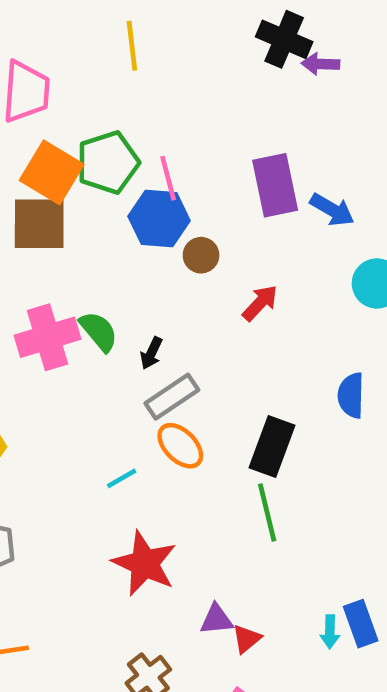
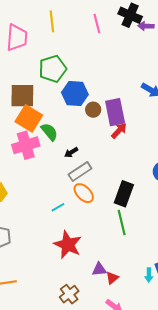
yellow line: (132, 46) -> (52, 21), moved
orange square: (52, 172) -> (29, 118), moved
pink line: (168, 178) -> (97, 24), moved
purple rectangle: (275, 185) -> (115, 112), moved
green semicircle: (99, 331) -> (49, 132), moved
black arrow: (151, 353) -> (71, 152), turned 32

